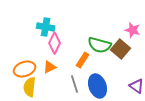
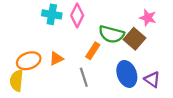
pink diamond: (55, 43) -> (77, 15), moved
blue ellipse: (98, 86) -> (127, 74), moved
yellow semicircle: (30, 87) -> (17, 81), moved

